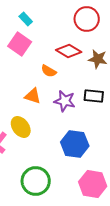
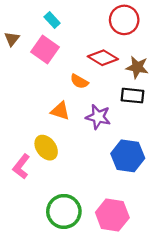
black rectangle: (94, 96) -> (132, 96), moved
blue hexagon: (75, 144) -> (128, 156), moved
pink hexagon: (93, 184) -> (112, 215), moved

